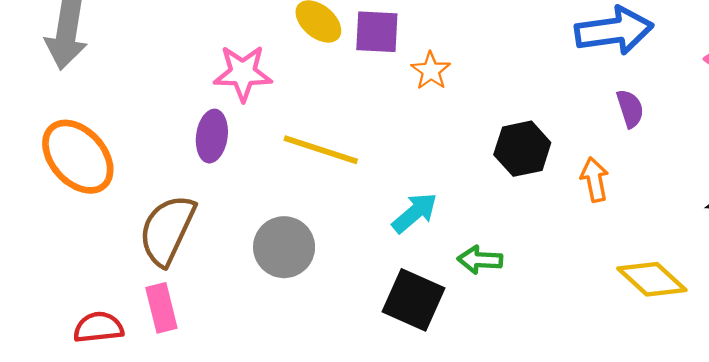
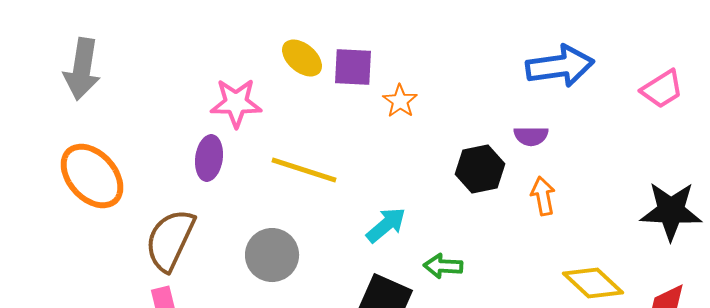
purple semicircle: (630, 109) -> (531, 136), moved, turned 108

